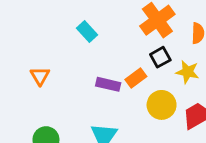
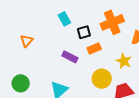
black square: (160, 57) -> (84, 32), moved
orange rectangle: (136, 78) -> (94, 49), moved

